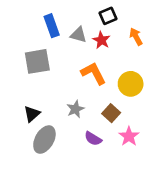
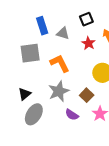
red star: (101, 40) -> (88, 43), moved
orange L-shape: (94, 73) -> (60, 63), moved
gray star: (75, 109) -> (59, 91), size x1.5

